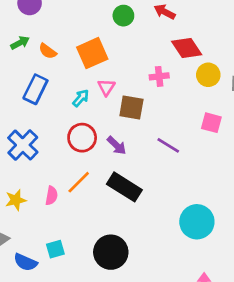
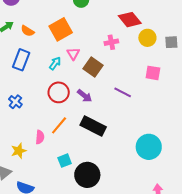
brown square: (131, 107) -> (93, 67), turned 30
blue cross: (23, 145) -> (15, 102), size x0.6
yellow star: (16, 200) -> (19, 151), moved
cyan square: (55, 249) -> (65, 161), moved

